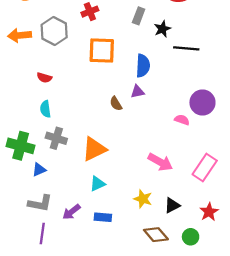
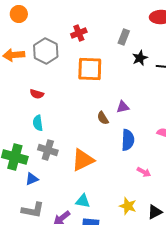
black star: (162, 29) -> (140, 58), moved
blue semicircle: (143, 66) -> (128, 140), moved
pink arrow: (160, 162) -> (144, 172), size x0.6
cyan triangle: (97, 184) -> (83, 201), moved, turned 35

